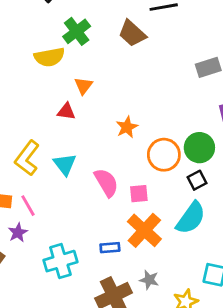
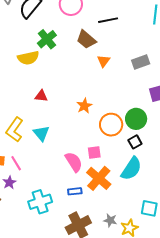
orange triangle: (83, 86) -> (104, 61), moved
pink semicircle: (106, 183) -> (74, 162), moved
gray star: (149, 280) -> (110, 220), moved

